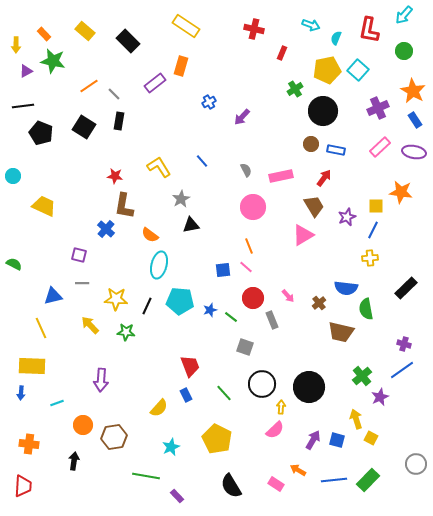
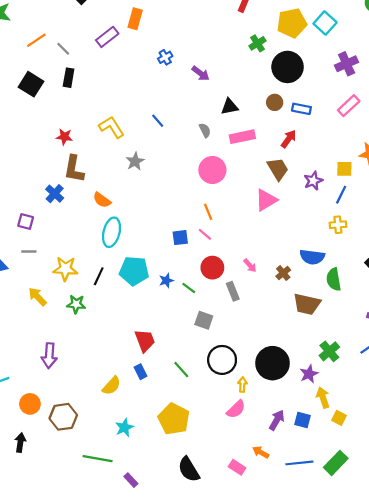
purple arrow: (242, 117) -> (201, 73), turned -96
black triangle: (191, 225) -> (230, 107), moved
purple star: (380, 397) -> (309, 374), moved

